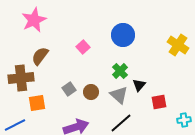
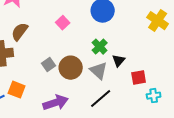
brown circle: (91, 92) -> (71, 68), size x1.5
orange square: (37, 103) -> (17, 90), moved, turned 30
cyan cross: (184, 120) -> (154, 96), moved

